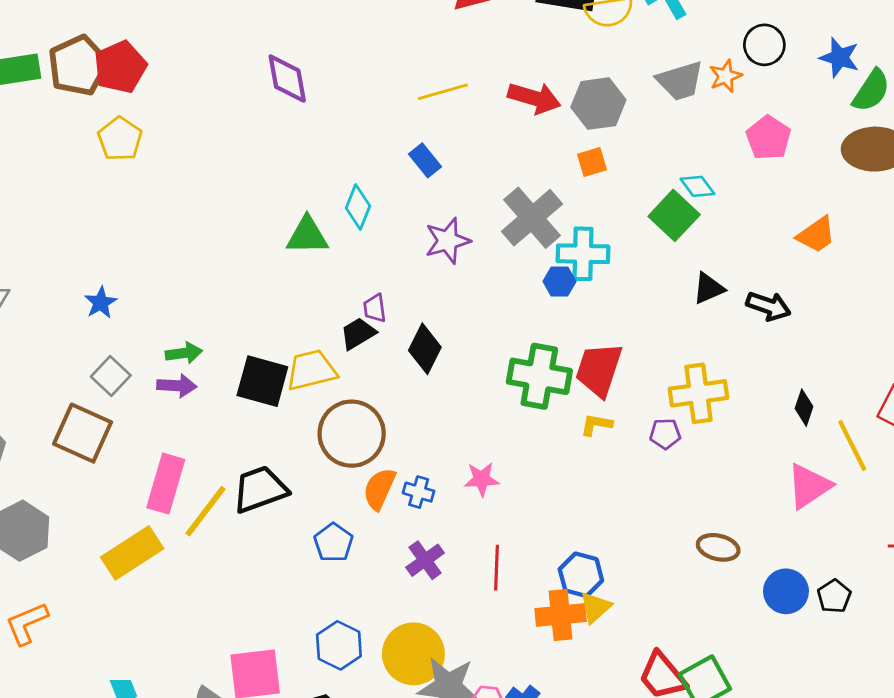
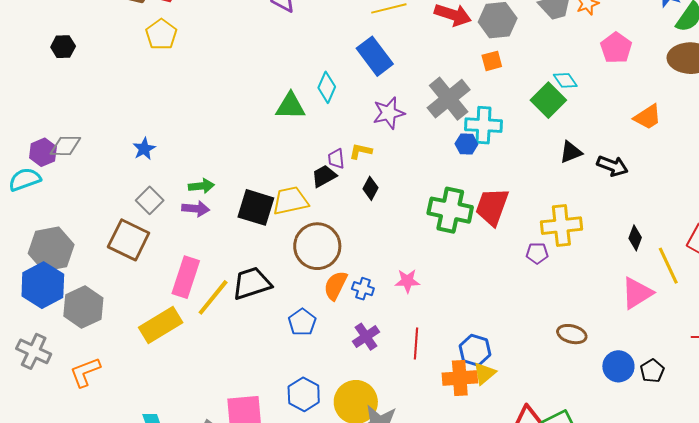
blue rectangle: (425, 160) -> (375, 56), size x1.6
black diamond: (425, 349) -> (371, 188), size x0.7
yellow L-shape: (596, 425) -> (361, 151), moved

